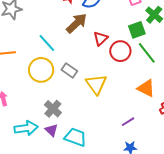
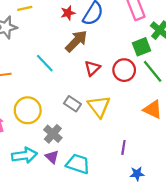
red triangle: (101, 38) -> (92, 68), moved
yellow circle: (41, 70) -> (28, 110), moved
gray rectangle: (69, 70) -> (72, 104), moved
purple line: (128, 122) -> (123, 147), moved, turned -48

